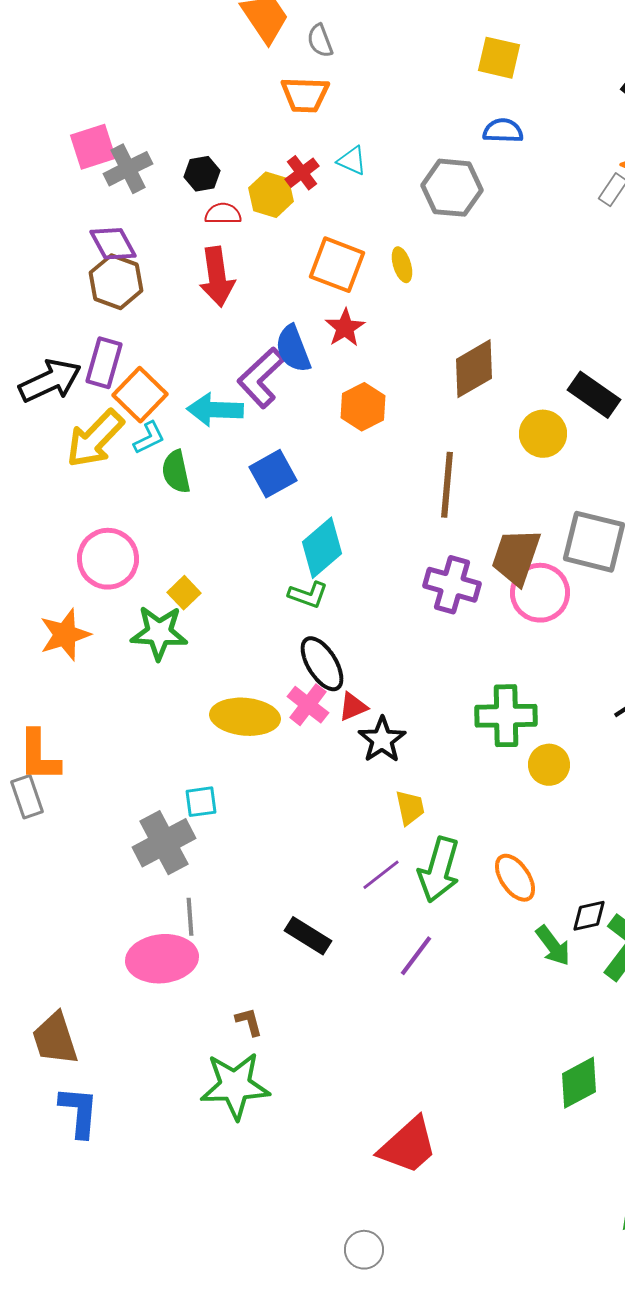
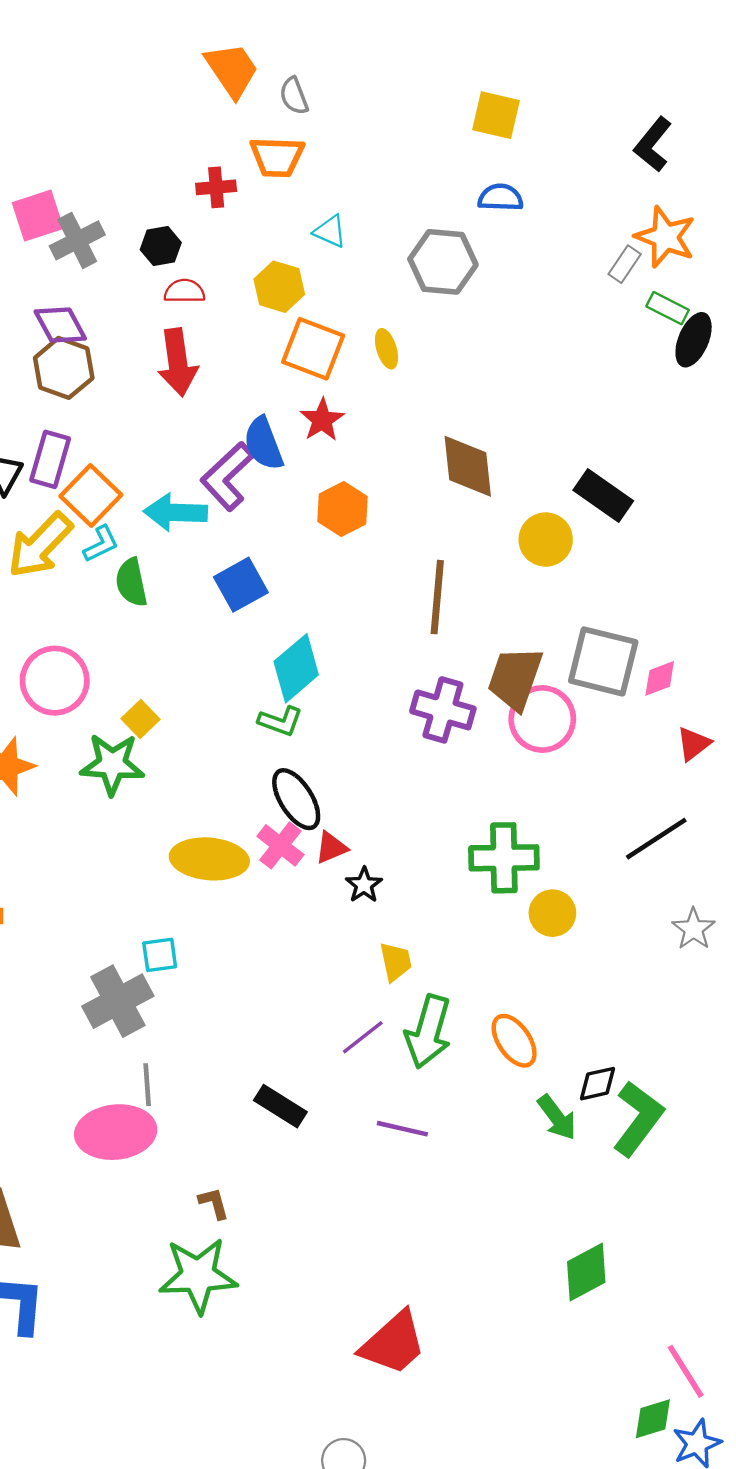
red cross: (302, 173) -> (216, 187), moved, turned 32
yellow hexagon: (271, 195) -> (279, 287), moved
brown diamond: (474, 369) -> (468, 466), turned -66
black star: (382, 740) -> (364, 885), size x0.7
purple line: (416, 956) -> (402, 1129), turned 66

